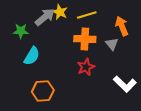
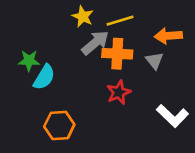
gray arrow: (45, 17) -> (95, 43), moved
orange arrow: (122, 26) -> (168, 36), turned -72
green star: (21, 31) -> (29, 61), moved

